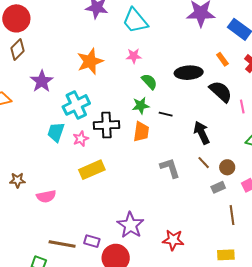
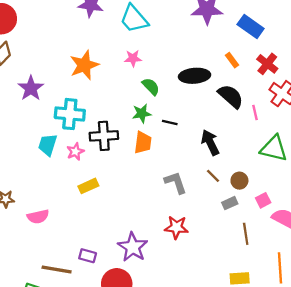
cyan cross: (76, 105) -> (70, 114), turned 32
yellow rectangle: (92, 170) -> (88, 186), size x0.7
red star: (173, 240) -> (176, 227), moved
purple rectangle: (92, 241) -> (88, 256), moved

